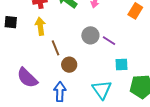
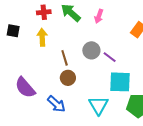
brown line: (55, 48) -> (65, 58), moved
cyan square: (121, 65) -> (120, 82), size x1.6
blue arrow: (60, 92) -> (56, 104), turned 126

